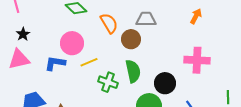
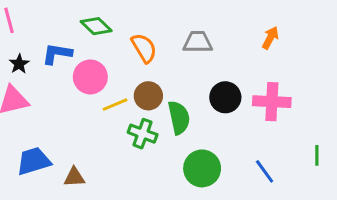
brown circle: (131, 39) -> (148, 96), moved
blue L-shape: (55, 63) -> (57, 54), moved
black circle: (165, 83) -> (225, 97), moved

